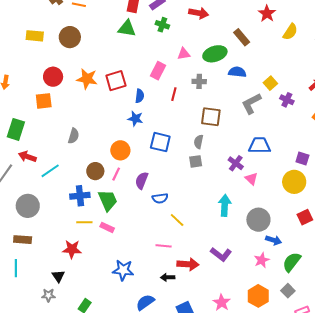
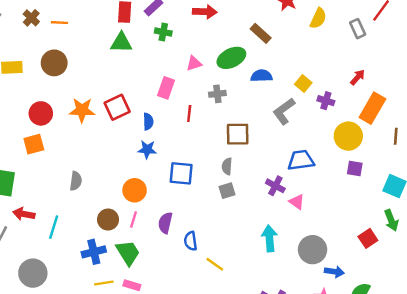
cyan line: (50, 171) -> (54, 227), turned -30
yellow circle: (294, 182) -> (348, 136), moved
blue semicircle: (160, 198) -> (191, 241), turned 98

